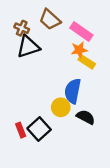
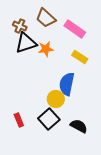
orange star: (79, 50) -> (46, 49), moved
black semicircle: (86, 117) -> (79, 126), moved
black square: (39, 129) -> (49, 119), moved

